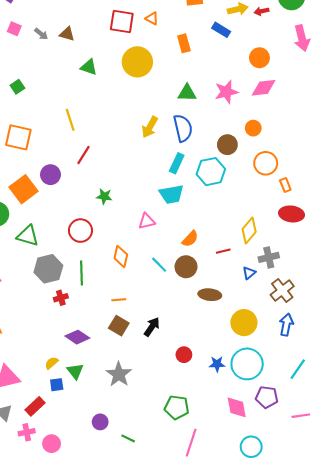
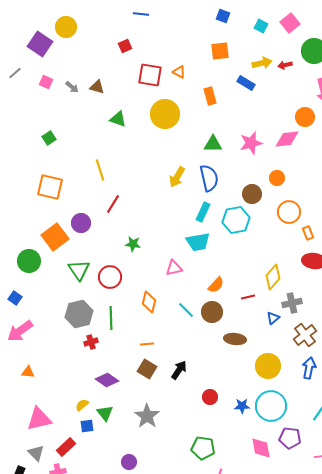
orange circle: (259, 58) -> (305, 117), moved
green triangle: (28, 236) -> (79, 270), moved, turned 40

